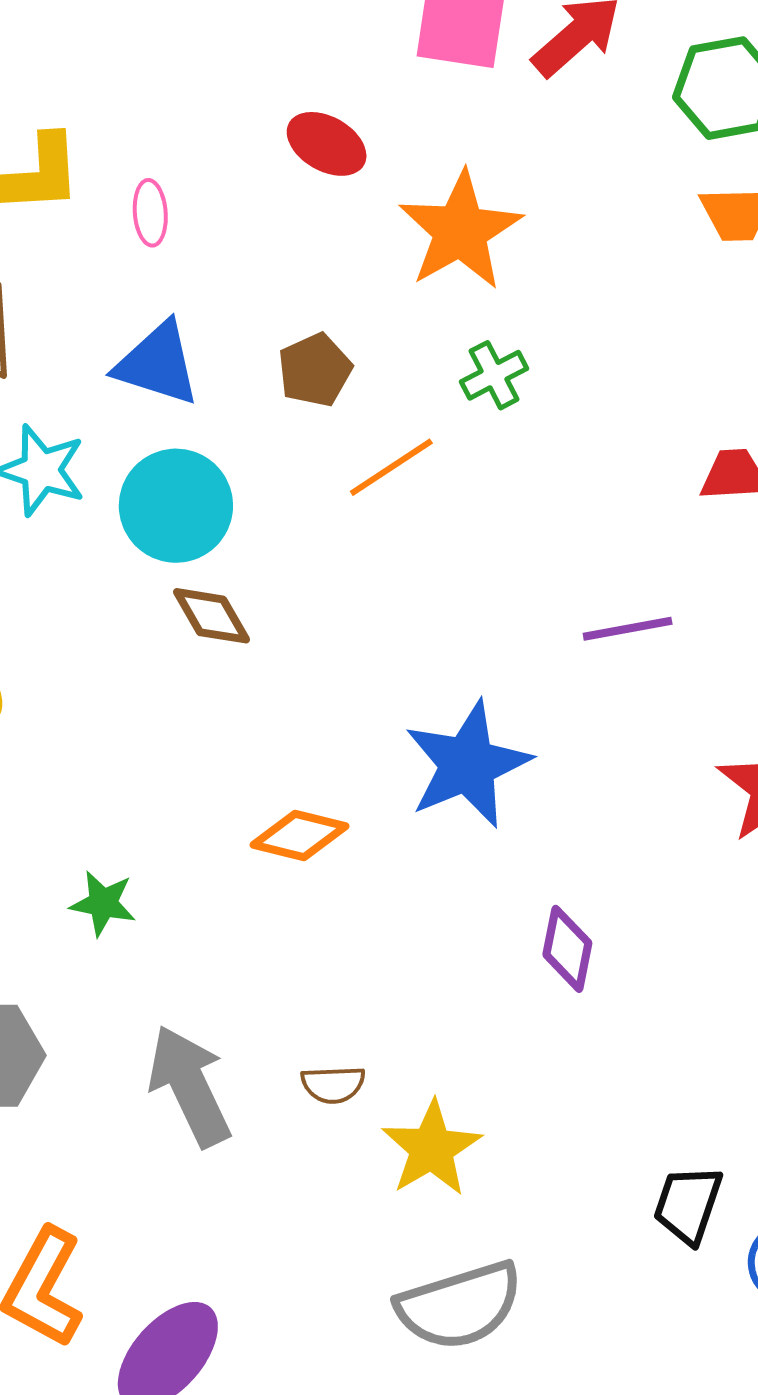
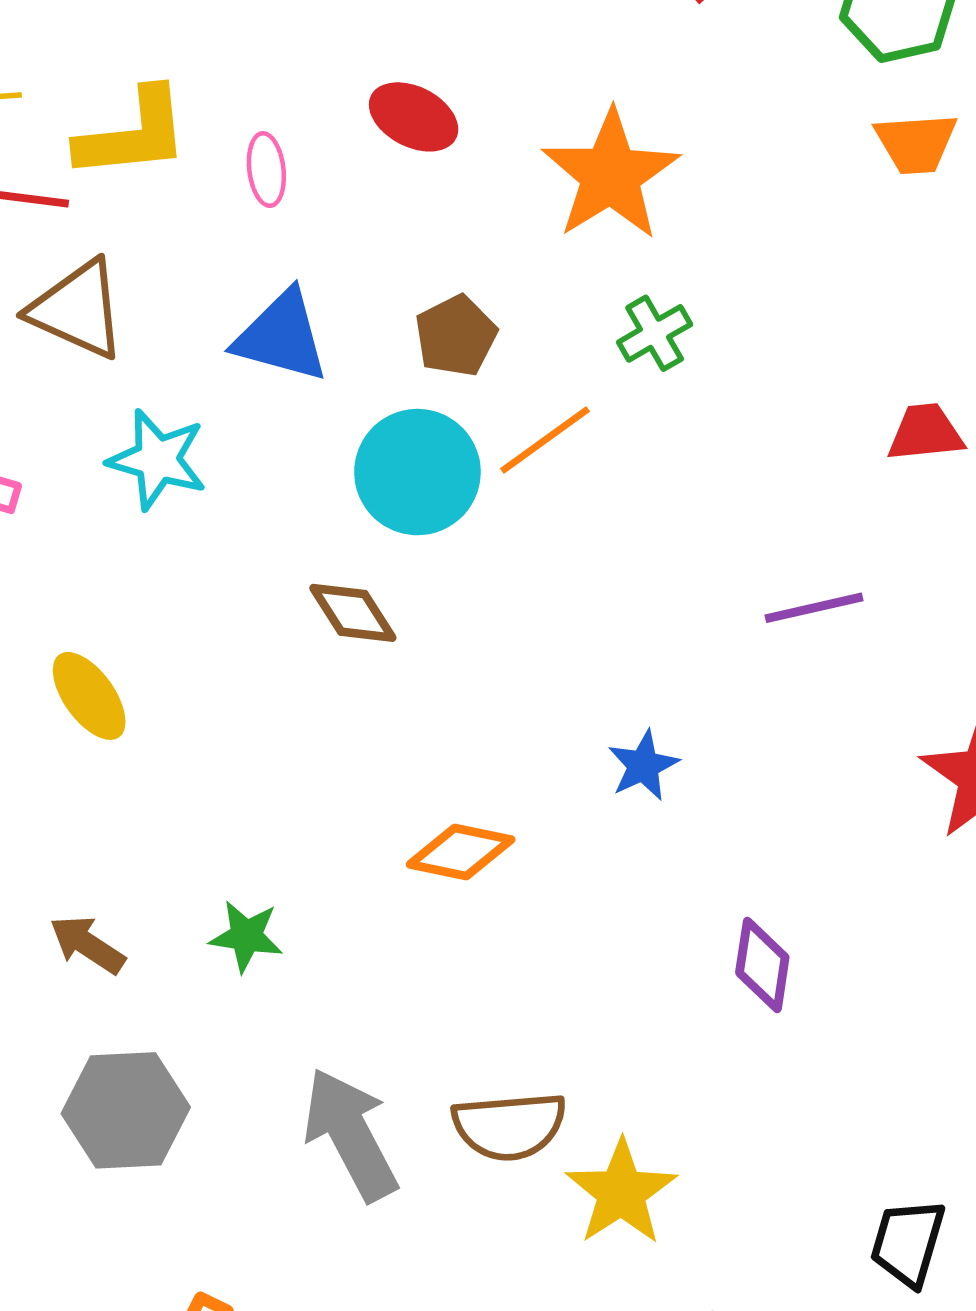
red ellipse: (327, 144) -> (414, 117), moved
cyan circle: (176, 506) -> (417, 472), moved
blue star: (468, 764) -> (643, 765), size x0.5
brown semicircle: (333, 1084) -> (509, 1126), size x1.6

